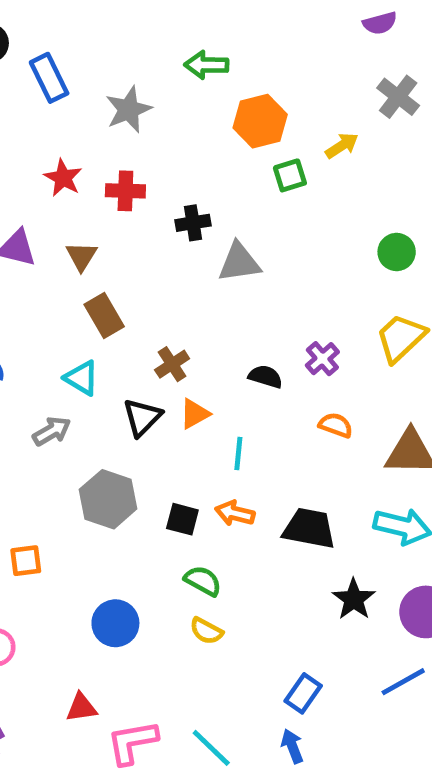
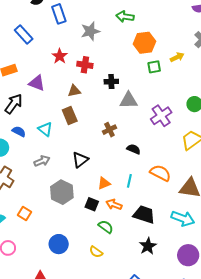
brown triangle: (81, 256) -> (74, 91), moved, turned 40
purple cross: (322, 359) -> (161, 116), moved, size x1.5
brown cross: (172, 364) -> (109, 130), moved
cyan triangle: (82, 378) -> (45, 129), moved
orange triangle: (195, 414) -> (104, 183), moved
orange semicircle: (336, 425) -> (160, 173), size x1.5
cyan line: (238, 454) -> (129, 181), moved
orange square: (26, 561) -> (25, 213), turned 32
green semicircle: (203, 581) -> (106, 227), moved
black star: (354, 599) -> (148, 246), moved

